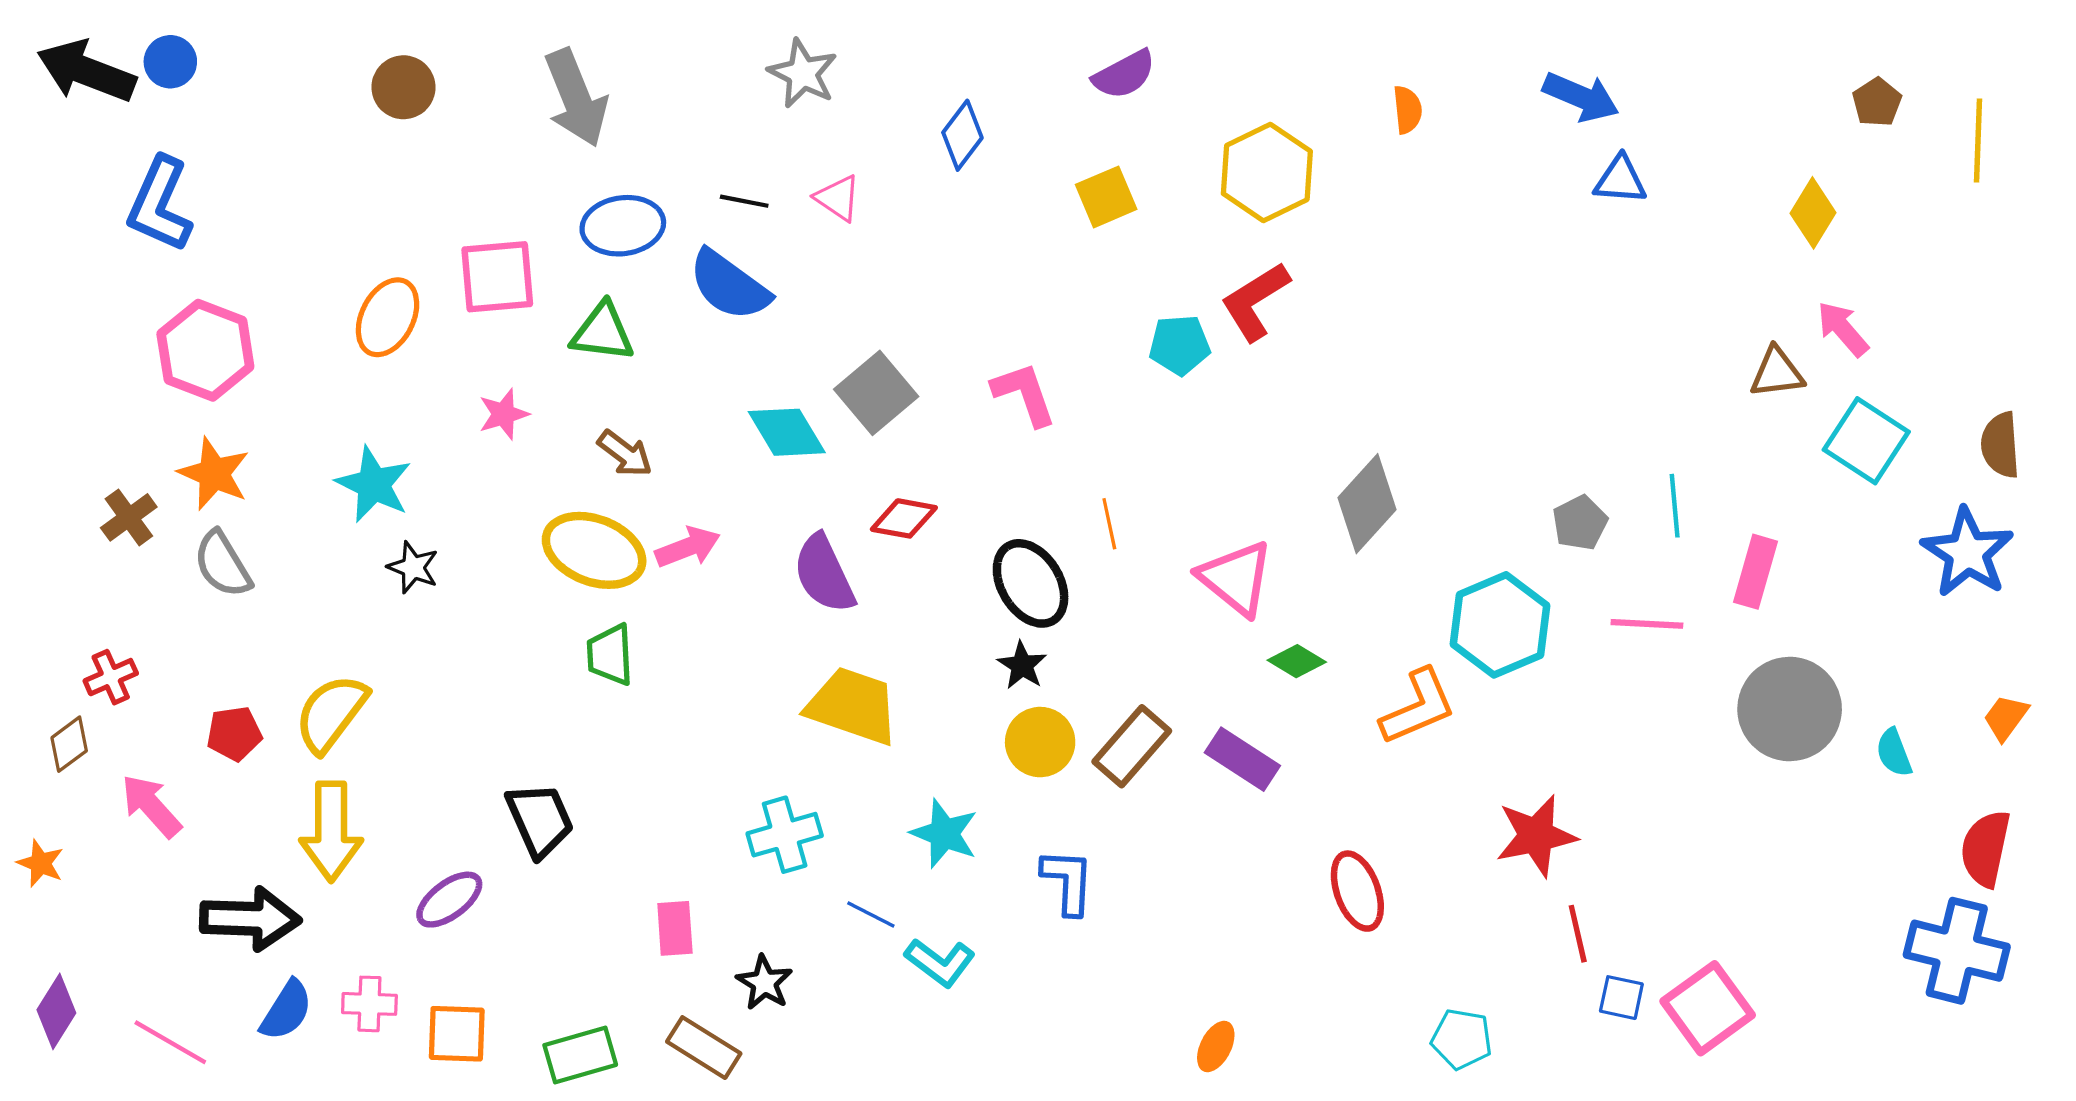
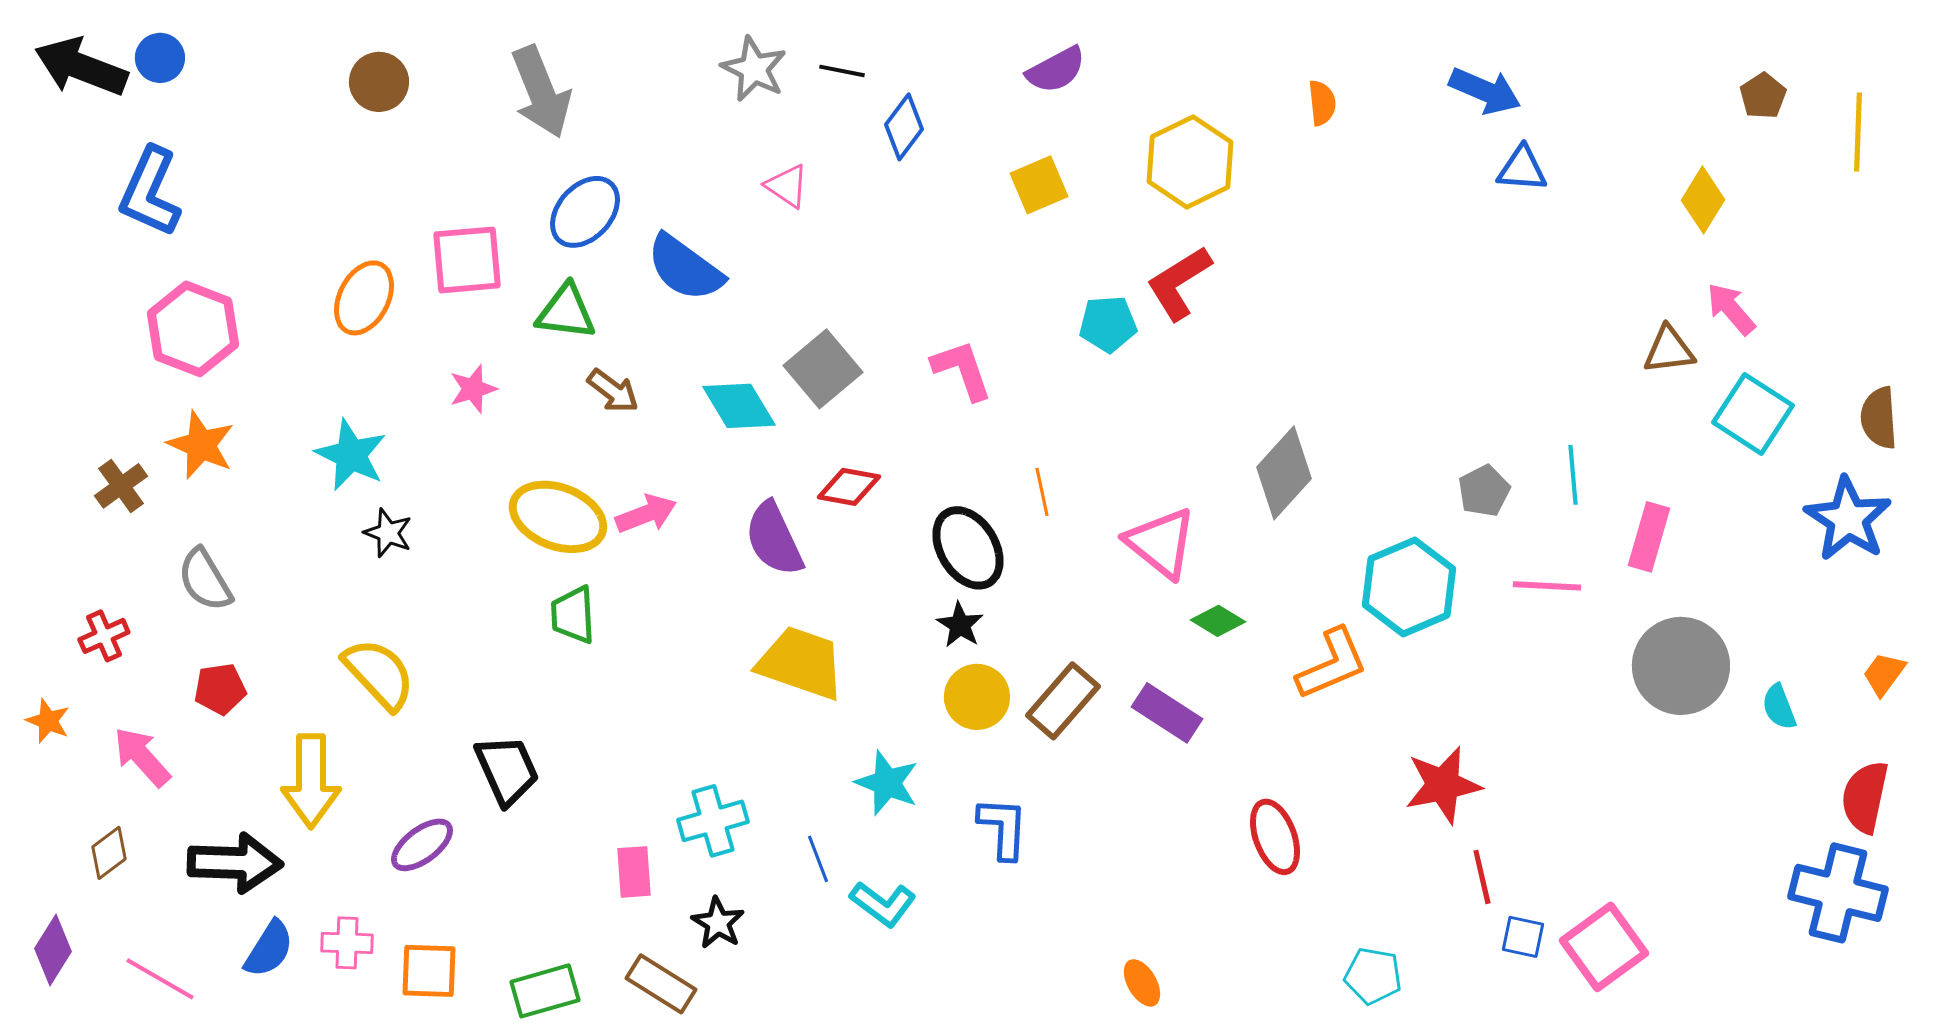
black line: (744, 201) -> (842, 71), moved
blue ellipse: (623, 226) -> (585, 212), turned -40
brown arrow: (625, 454) -> (613, 391), moved
gray semicircle: (223, 564) -> (205, 580), moved
yellow semicircle: (331, 713) -> (379, 674), moved, turned 100
brown diamond: (69, 744) -> (109, 853), moved
cyan cross: (785, 835) -> (713, 821), moved
orange star: (40, 863) -> (48, 721), moved
blue line: (871, 914) -> (818, 859), turned 42
orange ellipse: (1216, 1046) -> (1142, 983), turned -57

